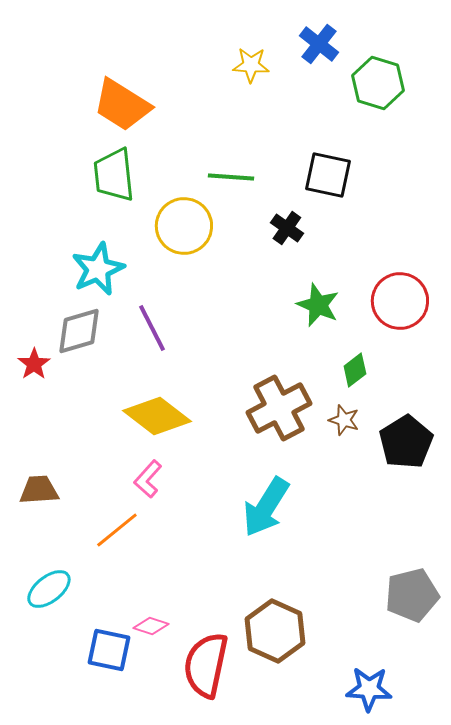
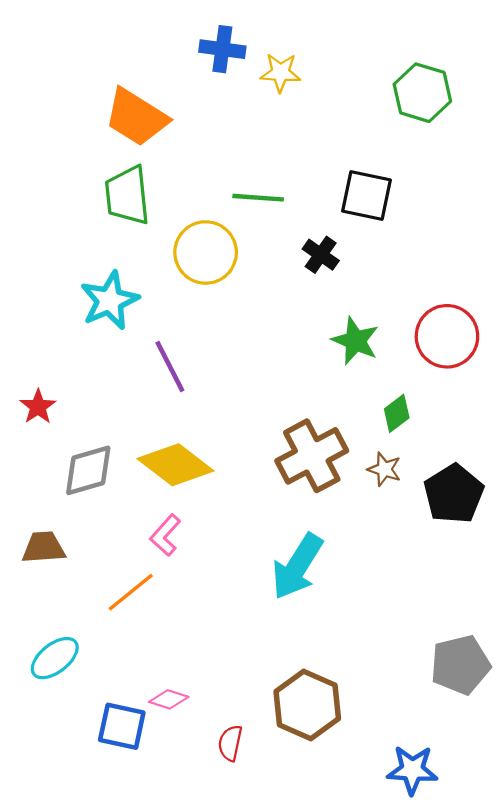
blue cross: (319, 44) -> (222, 49), moved, turned -30
gray diamond: (79, 331) -> (88, 470), moved
red semicircle: (206, 665) -> (230, 743), size x0.5

